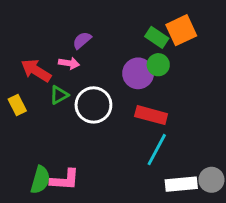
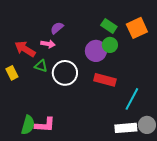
orange square: (181, 30) -> (137, 28), moved
green triangle: (59, 95) -> (41, 66), turned 48
cyan line: (157, 150) -> (132, 99), moved

